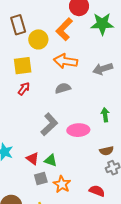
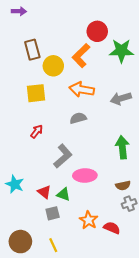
red arrow: (24, 89) -> (37, 131), moved
green arrow: (105, 115) -> (122, 147), size x1.5
pink ellipse: (78, 130) -> (85, 175), moved
orange star: (62, 184) -> (89, 220), moved

